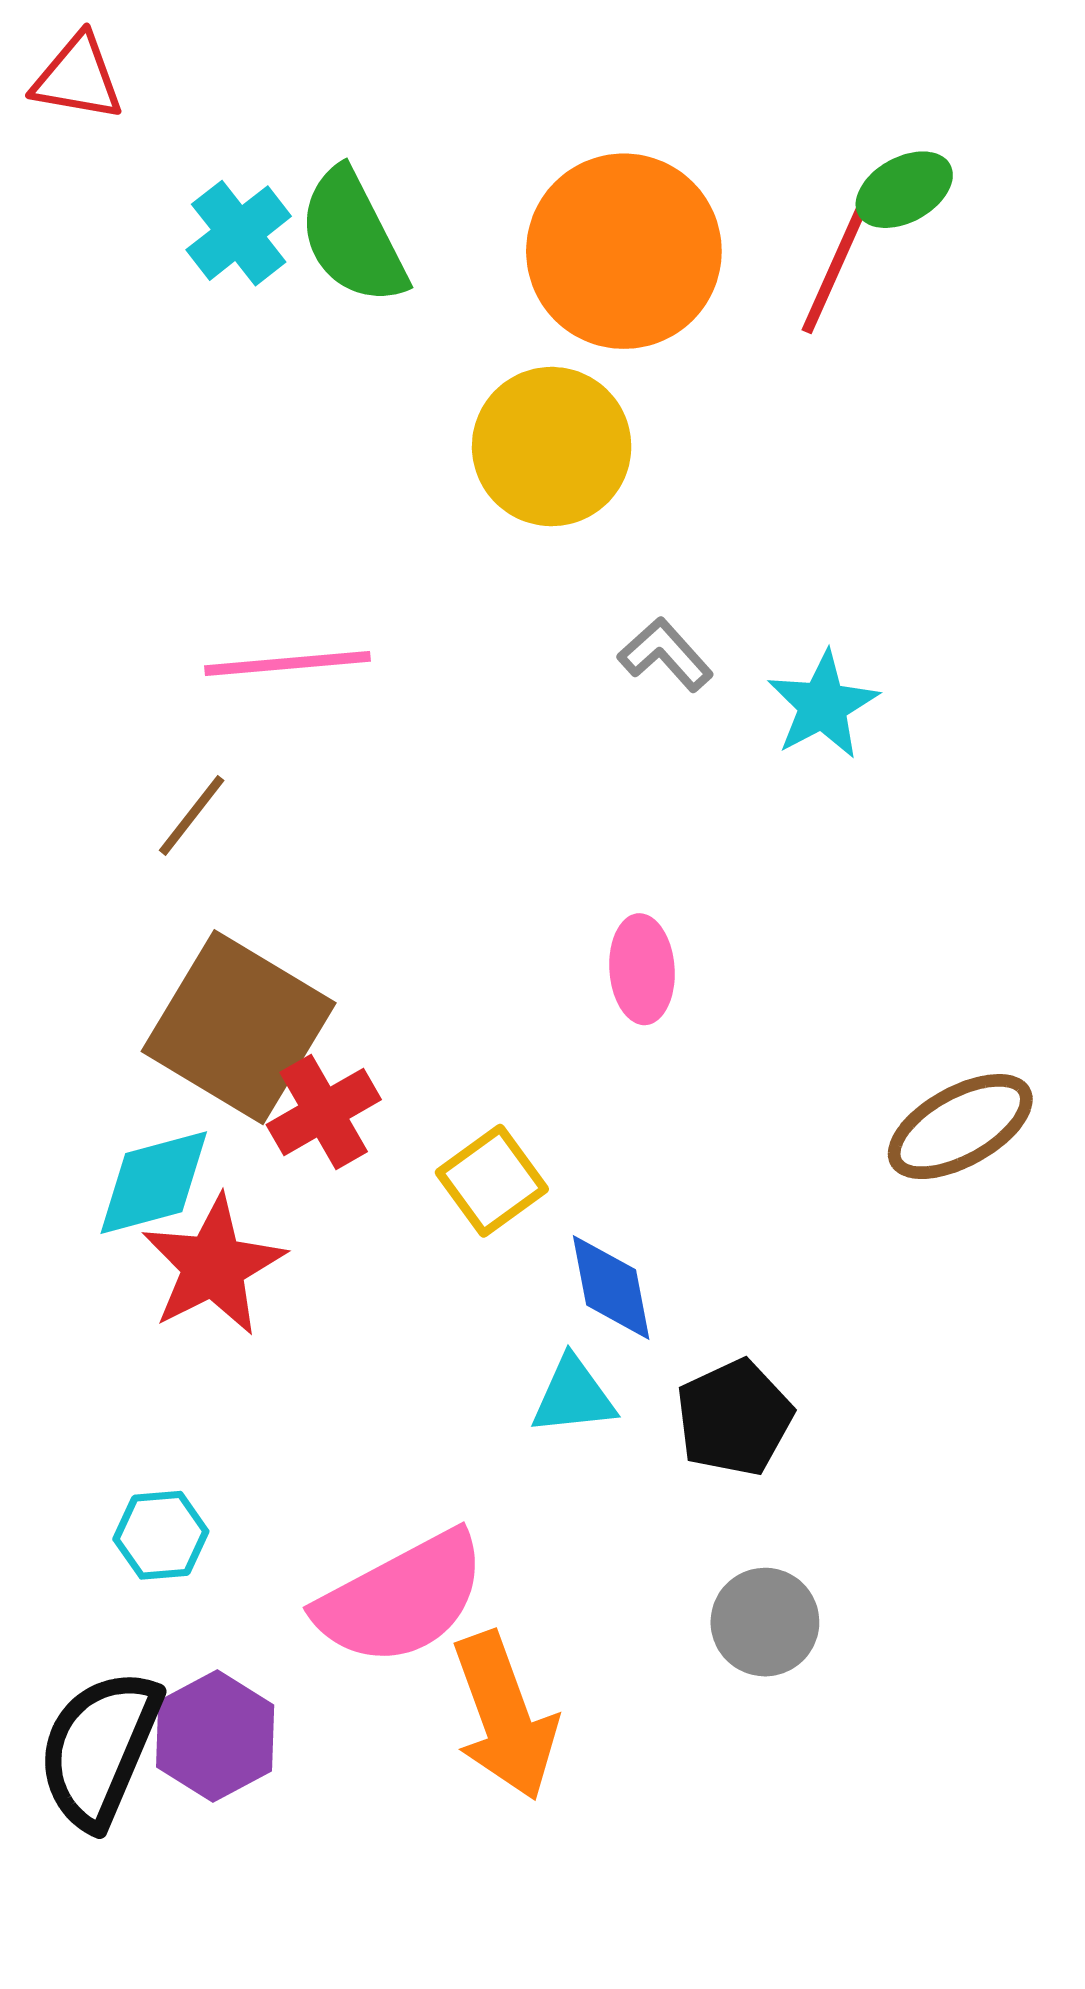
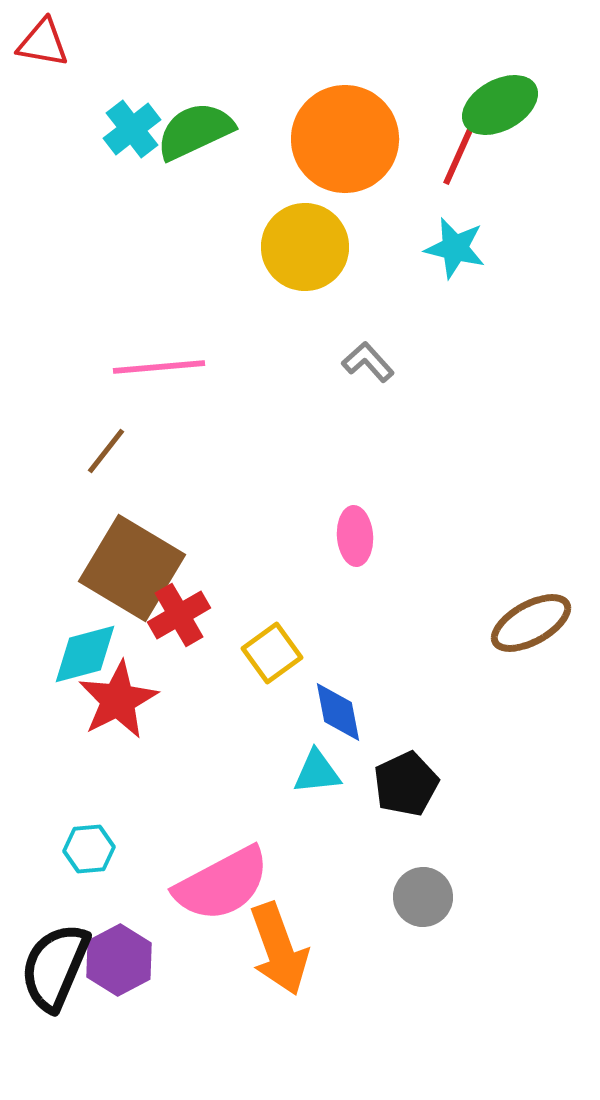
green ellipse: (904, 190) -> (500, 105), size x1.4
green semicircle: (353, 237) -> (195, 131), turned 92
cyan star: (823, 705) -> (455, 248), moved, turned -30

